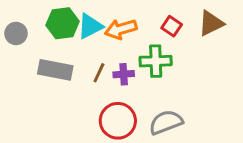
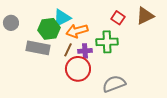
green hexagon: (63, 23) -> (49, 29), moved
orange arrow: (121, 29) -> (77, 31), moved
red circle: (118, 121) -> (78, 69), moved

